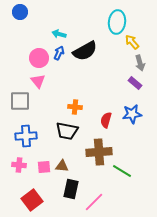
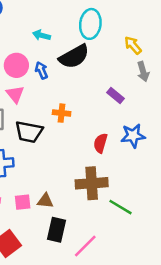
cyan ellipse: (117, 22) -> (90, 24), moved
blue arrow: (59, 53) -> (41, 70), moved, turned -48
purple rectangle: (135, 83) -> (115, 95), moved
orange cross: (75, 107) -> (62, 113), moved
black trapezoid: (67, 131) -> (29, 132), moved

